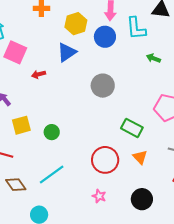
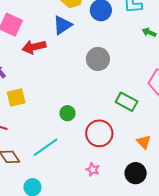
red arrow: (39, 74) -> (34, 47), size x1.6
green circle: (52, 132) -> (68, 113), moved
orange triangle: (140, 157) -> (144, 142), moved

